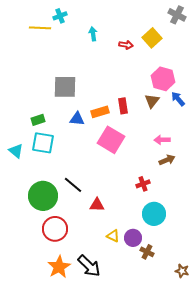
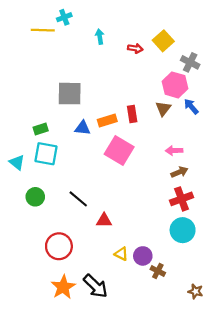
gray cross: (177, 15) -> (190, 62), moved
red cross: (143, 184) -> (182, 199), moved, size x1.5
green circle: (43, 196) -> (35, 197), moved, size x0.6
cyan circle: (154, 214) -> (183, 230), moved

